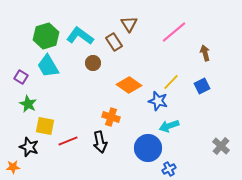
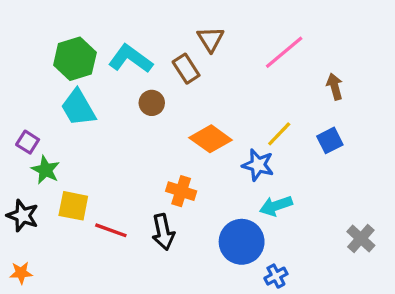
purple square: (21, 77) -> (28, 142), moved
red line: (68, 141) -> (111, 230), turned 42
black star: (29, 147) -> (23, 216), moved

